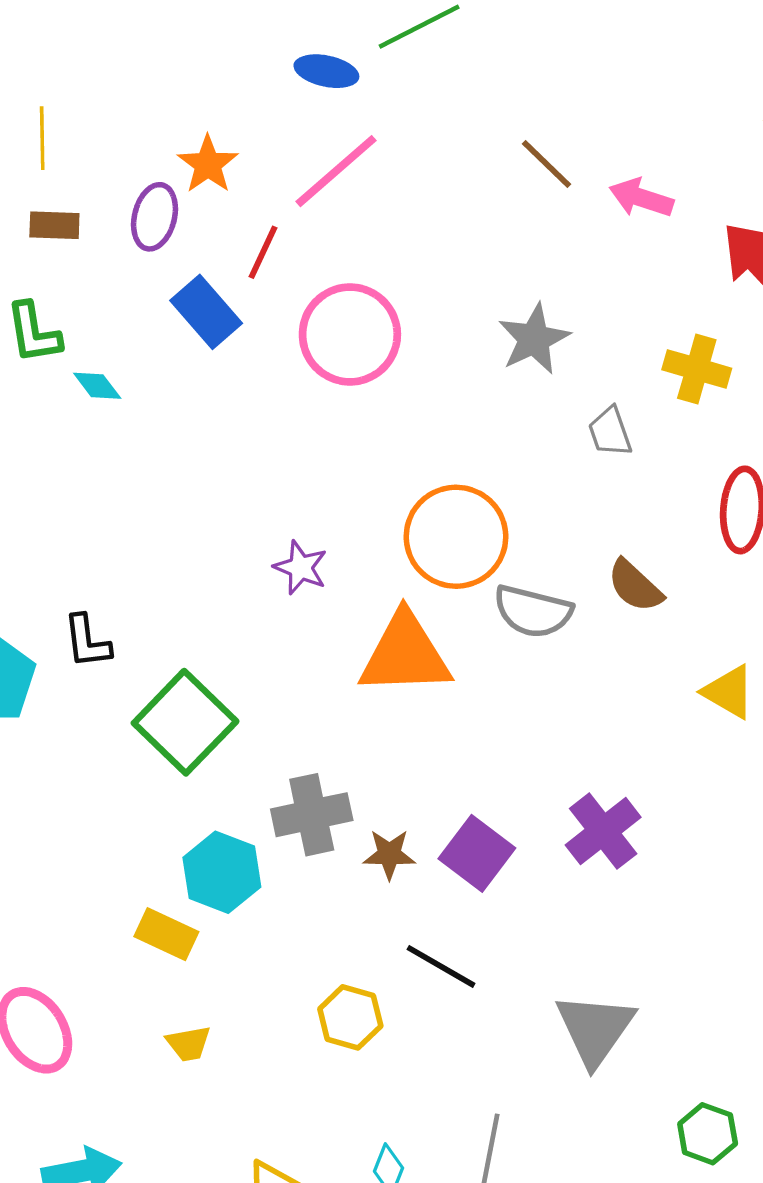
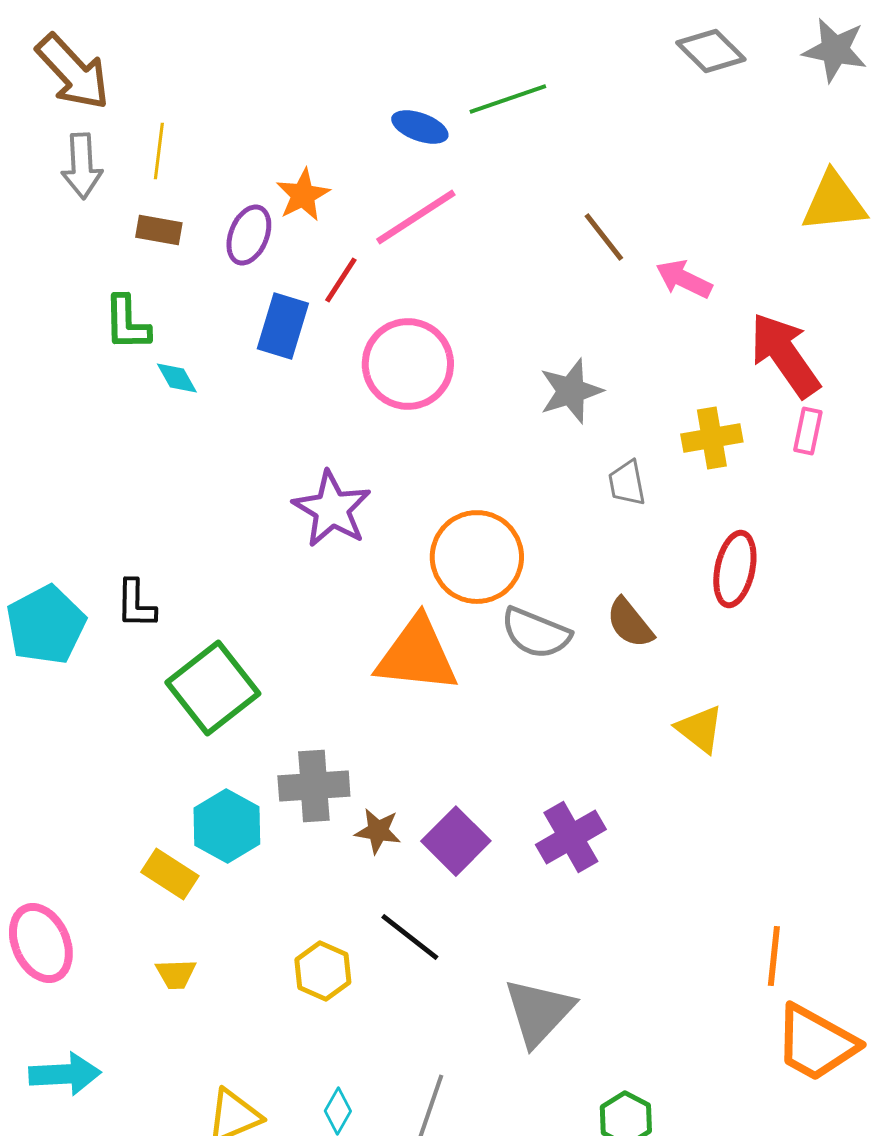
blue rectangle: (206, 312) -> (283, 326), turned 50
yellow cross: (697, 369) -> (712, 438), turned -34
purple star: (301, 568) -> (332, 509), moved, size x1.6

